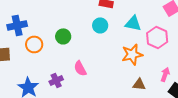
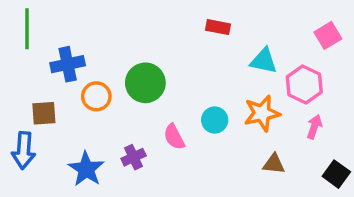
cyan circle: (100, 25) -> (215, 120), moved
green circle: (63, 36) -> (145, 83), size x1.5
pink arrow: (165, 74) -> (314, 127), moved

